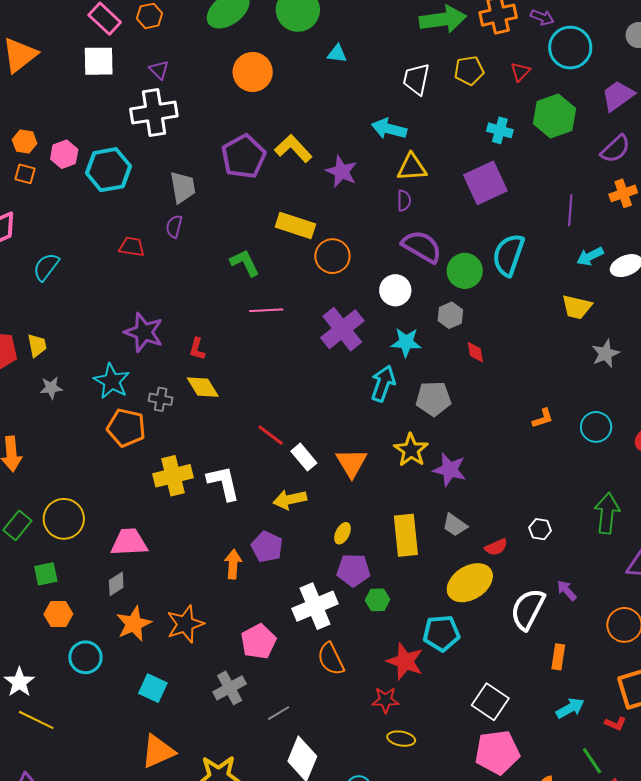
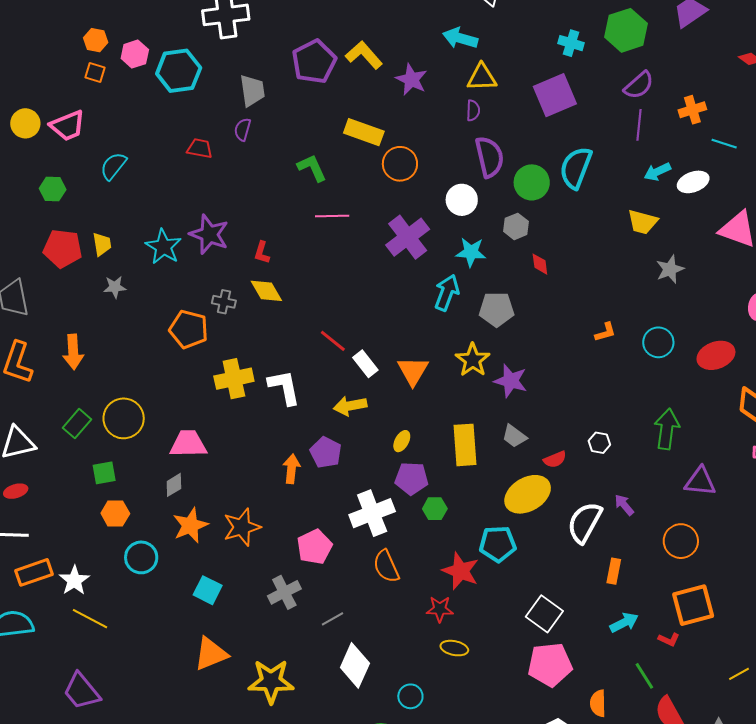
purple semicircle: (615, 149) -> (639, 85), moved
purple semicircle: (422, 247) -> (489, 157), turned 45
cyan star: (112, 381) -> (163, 247), moved

